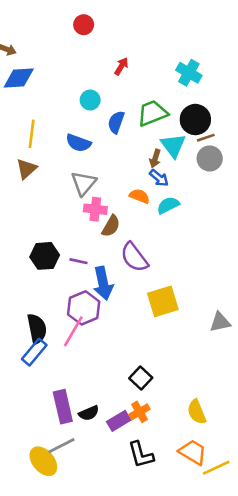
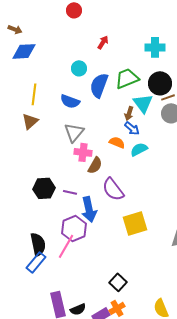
cyan cross: (189, 73) -> (155, 47), turned -30
blue semicircle: (116, 122) -> (99, 85), size x1.4

